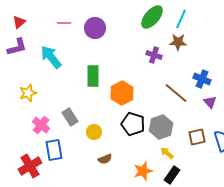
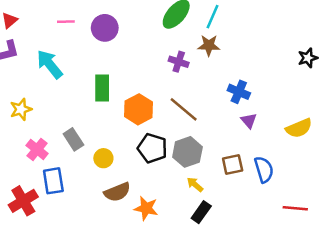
brown line: (176, 93) -> (184, 109), moved
brown semicircle: (105, 159) -> (117, 192), size x1.5
orange star: (143, 171) -> (146, 208), moved, turned 30

